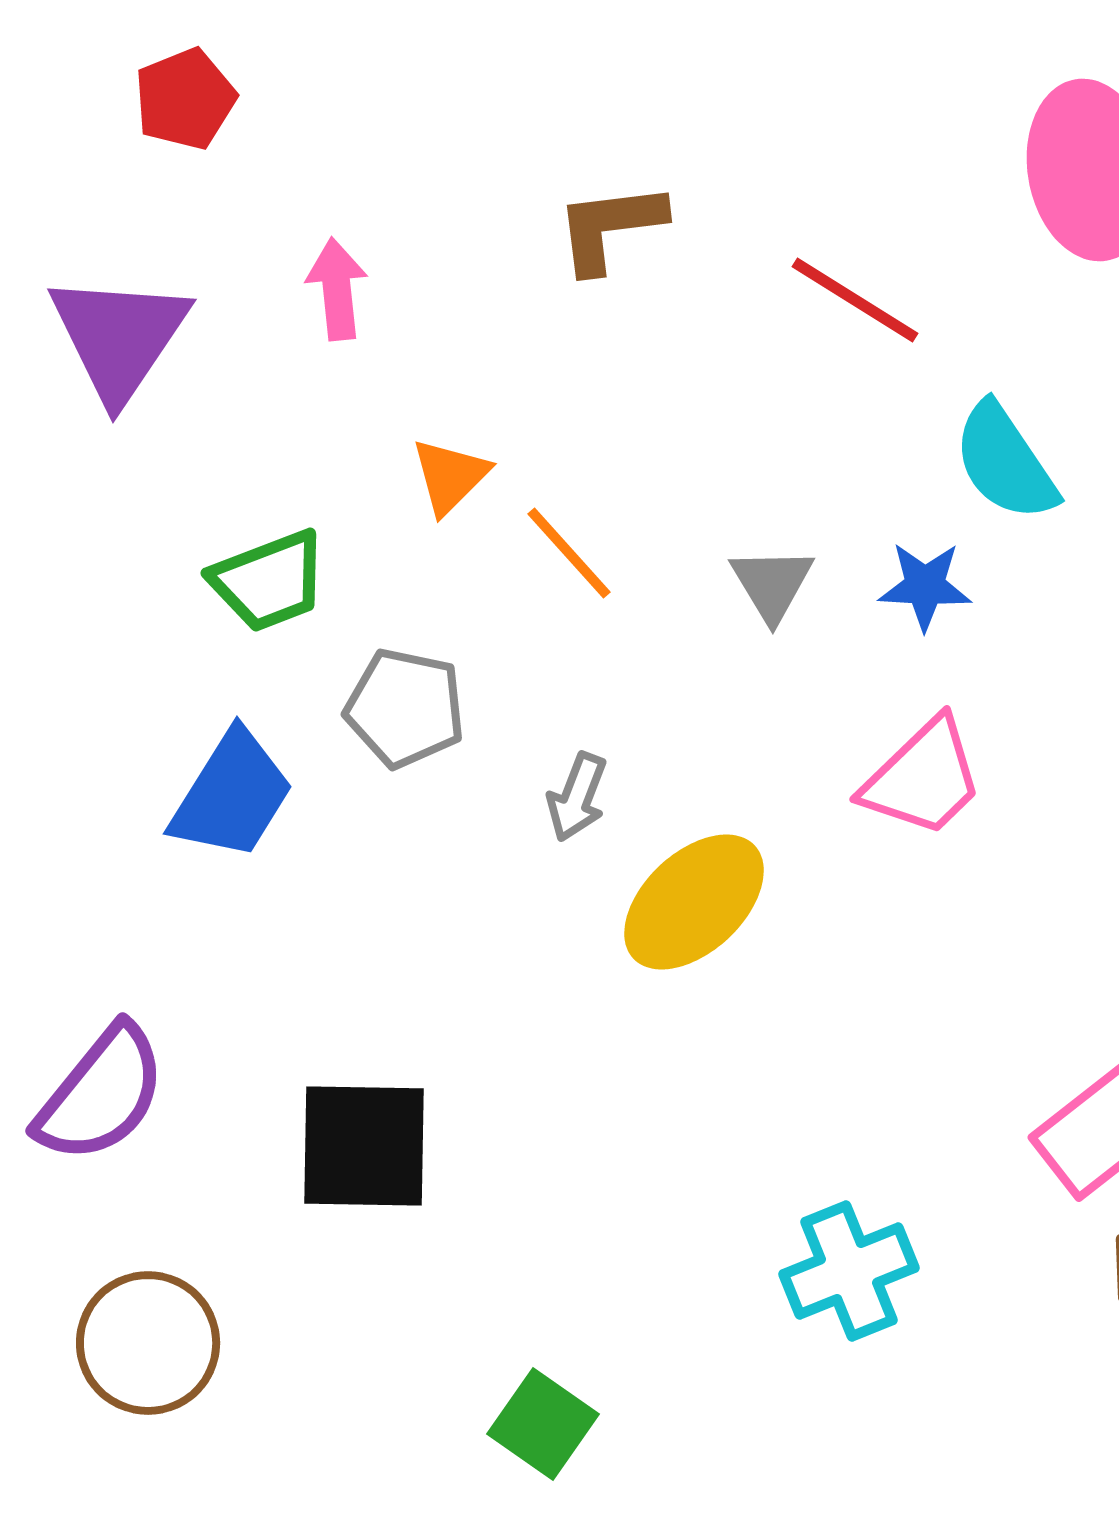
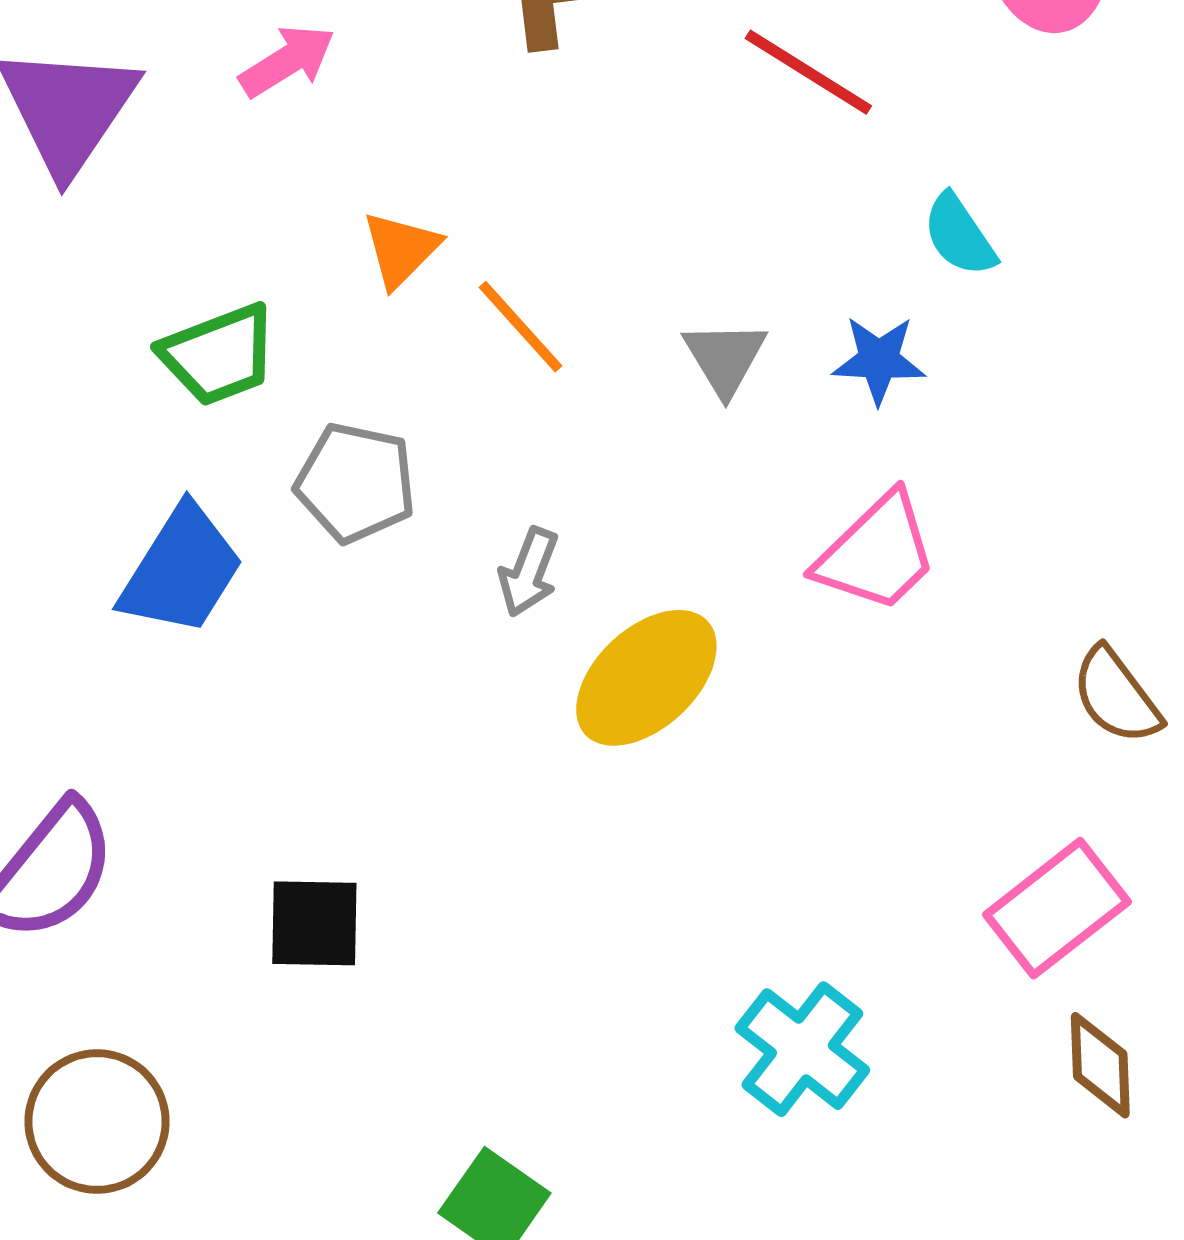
pink arrow: (337, 289) -> (287, 61), turned 64
cyan semicircle: (1005, 462) -> (959, 235), size x0.7
black square: (364, 1146) -> (314, 923), size x0.7
cyan cross: (849, 1271) -> (802, 1049), turned -30

